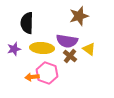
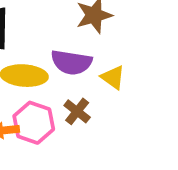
brown cross: (70, 56) -> (77, 111), moved

